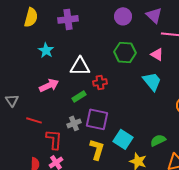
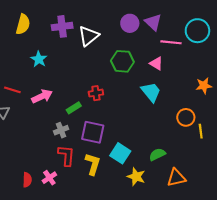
purple circle: (123, 16) -> (130, 23), moved
white triangle: (80, 66) -> (89, 36), moved, turned -40
red line: (34, 120) -> (12, 90), moved
gray cross: (74, 123) -> (61, 130), moved
red L-shape: (54, 139) -> (66, 155), moved

